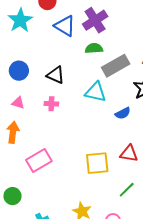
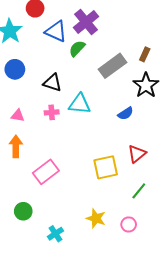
green semicircle: (94, 48) -> (77, 48), moved, turned -36
blue circle: (19, 71) -> (15, 69), moved
cyan triangle: (96, 92) -> (80, 104), moved
red triangle: (129, 154) -> (137, 154), turned -42

